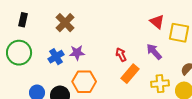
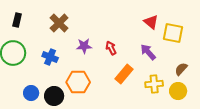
purple star: (77, 53) -> (84, 46), moved
red arrow: (121, 55) -> (111, 48), moved
blue cross: (56, 57) -> (50, 57), turned -35

